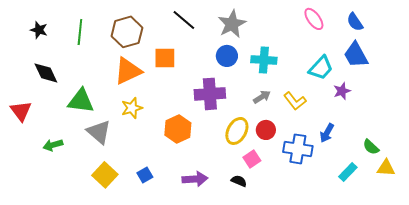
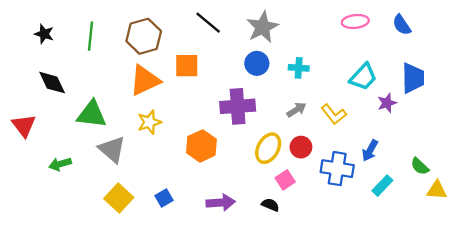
pink ellipse: (314, 19) -> (355, 21), turned -60
blue trapezoid: (356, 55) -> (413, 78), moved, turned -152
cyan cross: (264, 60) -> (299, 68), size x0.7
cyan rectangle: (348, 172) -> (382, 186), moved

